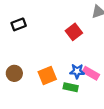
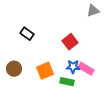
black rectangle: (19, 24) -> (27, 34), moved, turned 56
red square: (74, 32) -> (70, 42), moved

